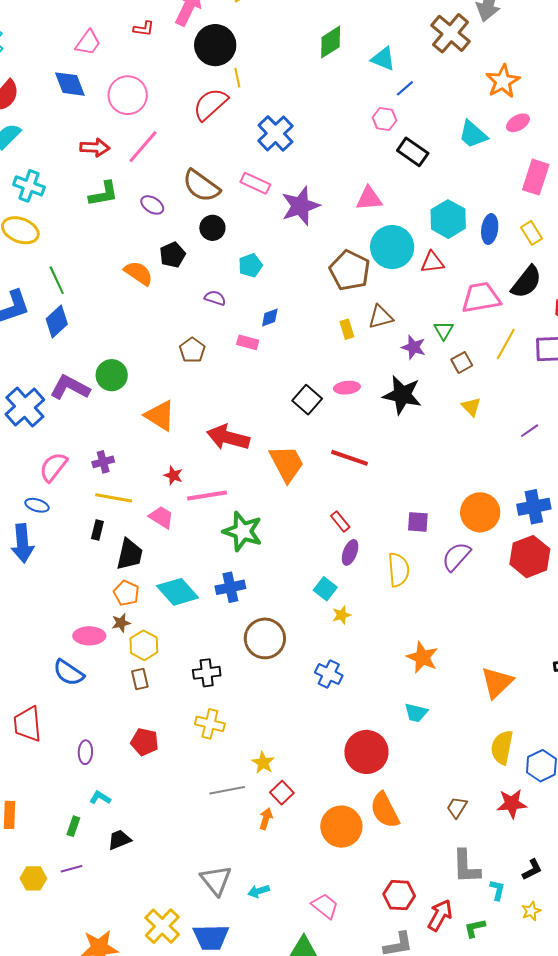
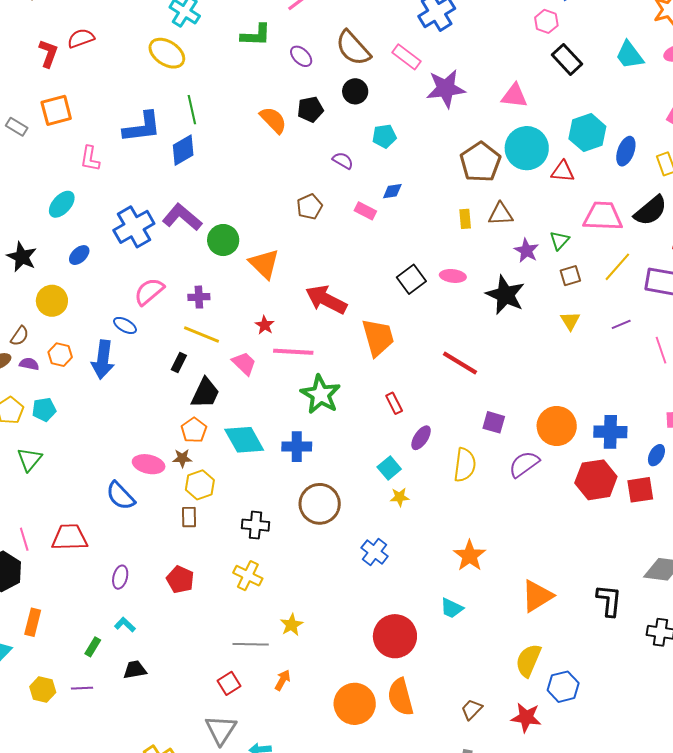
green circle: (112, 375) -> (223, 240), moved
purple line: (530, 431) -> (621, 324), moved
red line: (350, 458) -> (460, 363), moved
red rectangle: (340, 521) -> (394, 403), moved
red trapezoid: (28, 724) -> (70, 537), turned 81
red square: (282, 793) -> (229, 683), moved

